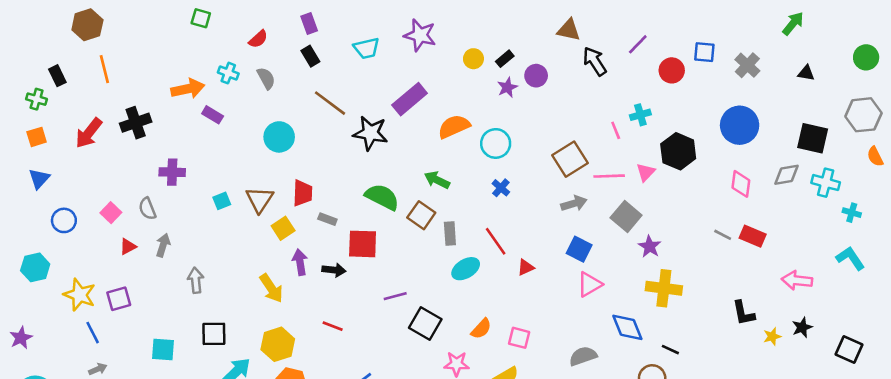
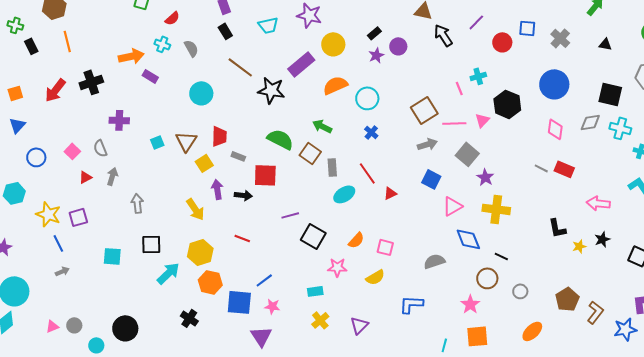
red semicircle: (258, 39) -> (172, 18), moved
yellow circle: (473, 59) -> (333, 44), moved, size x1.5
green cross: (37, 99) -> (15, 25), moved
pink triangle: (590, 284) -> (452, 206), moved

